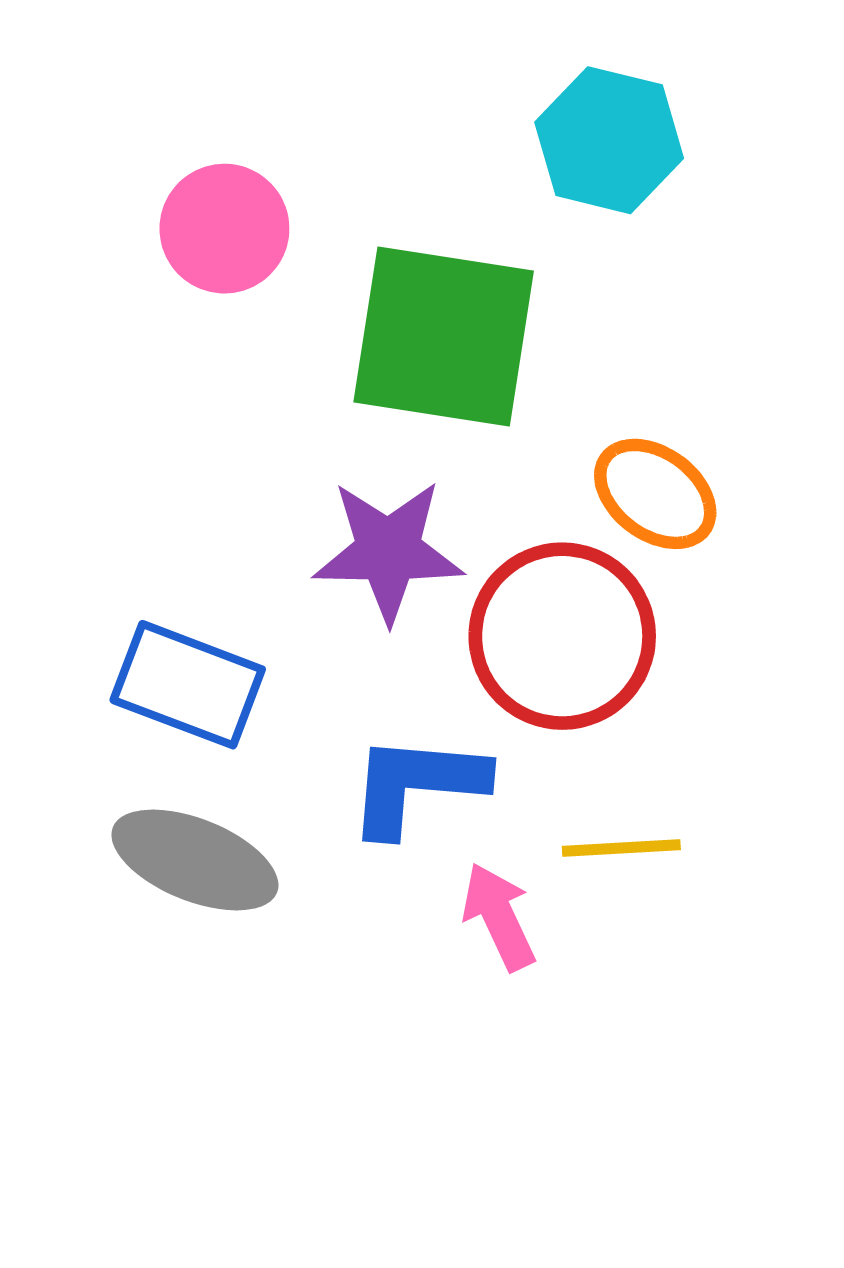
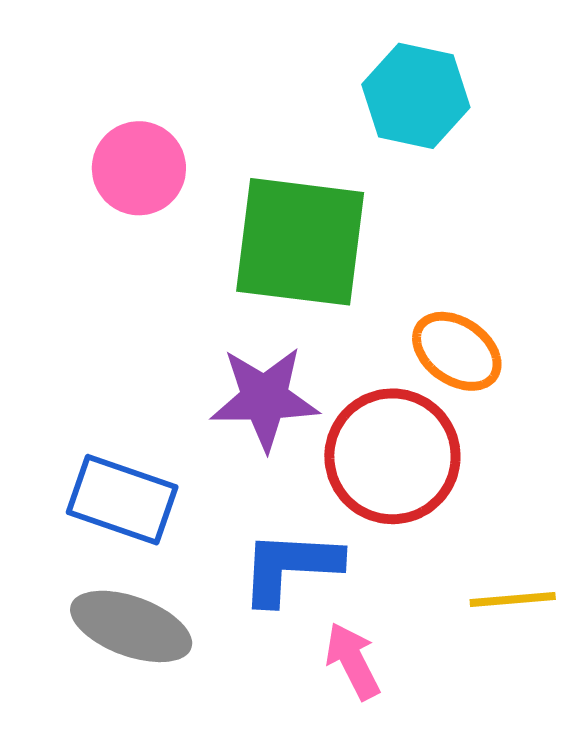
yellow line: (621, 848) -> (513, 599), moved

